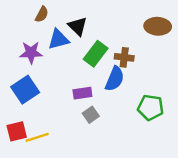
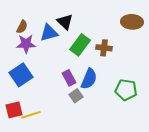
brown semicircle: (42, 14) -> (22, 27), moved
blue semicircle: (115, 79) -> (89, 79), moved
purple rectangle: (82, 93) -> (69, 78), turned 70

